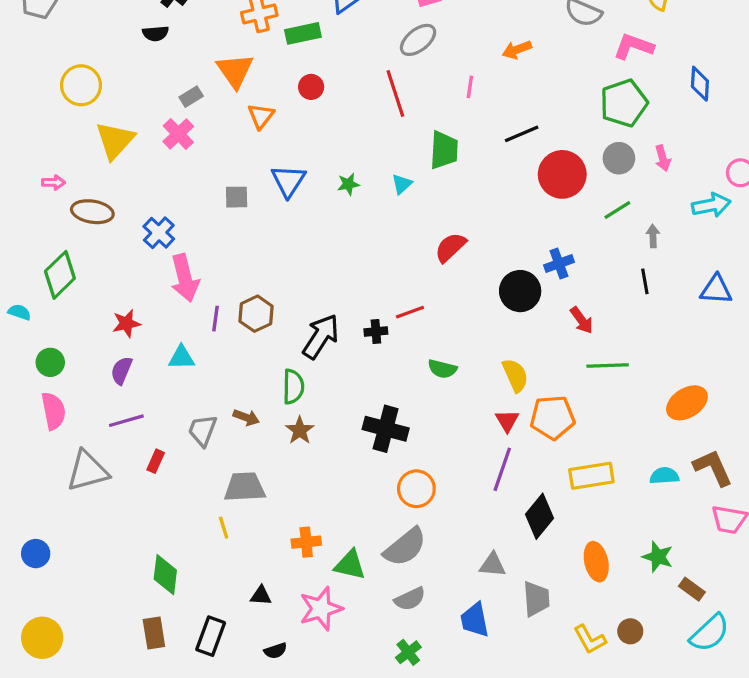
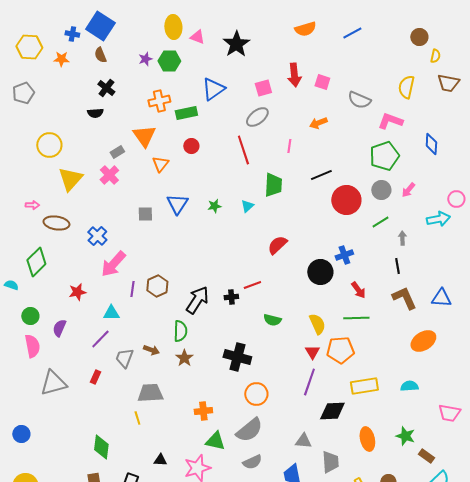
pink arrow: (663, 158) -> (408, 190), turned 56
pink arrow: (185, 278) -> (113, 264), turned 56
blue triangle: (716, 289) -> (441, 298), moved
green line: (608, 366) -> (356, 318), moved
purple semicircle: (122, 370) -> (59, 328), moved
purple line: (126, 421) -> (100, 339), moved, turned -30
brown L-shape: (713, 468) -> (404, 298), moved
black diamond: (540, 516) -> (332, 411), turned 48
orange cross: (306, 542) -> (203, 411), moved

